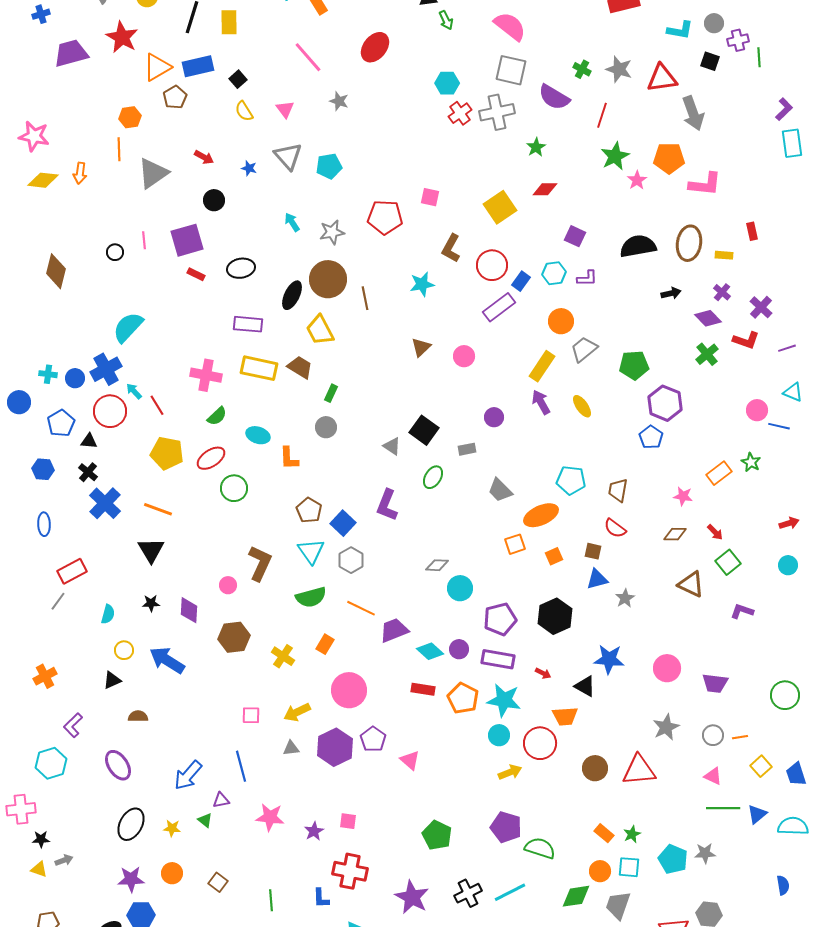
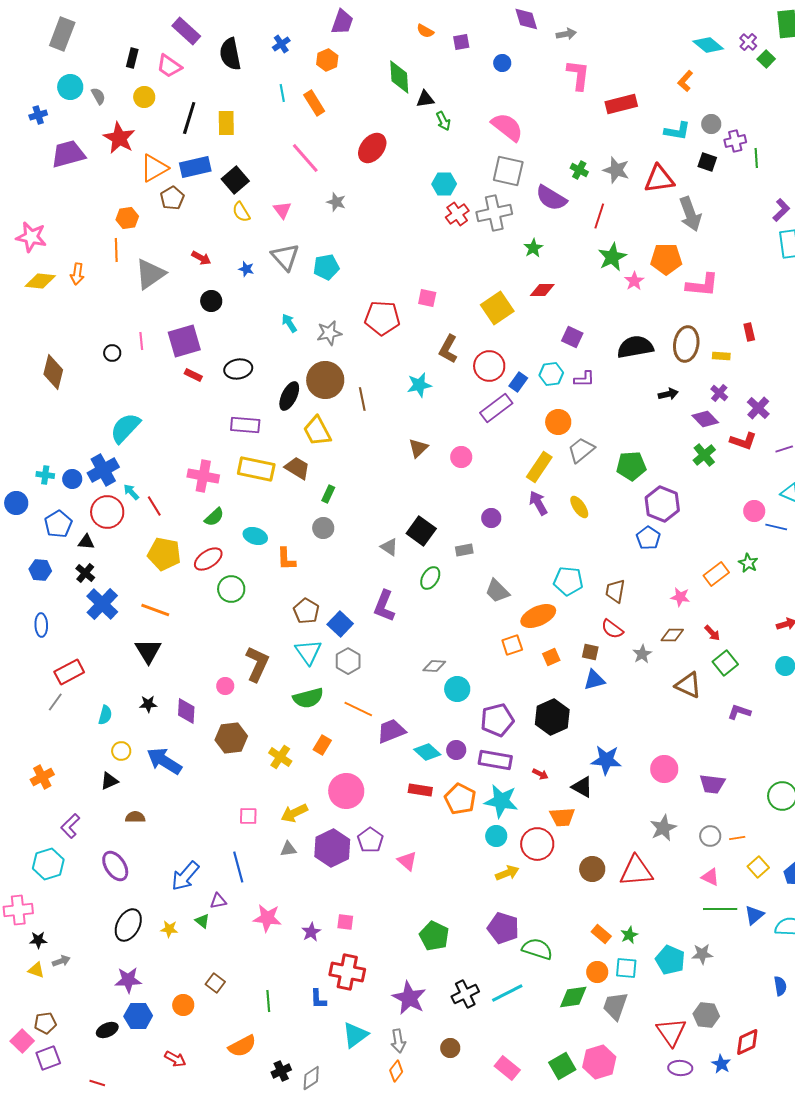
black square: (238, 79) -> (235, 180), size x1.5
gray star: (625, 598) -> (642, 654), moved
orange circle: (172, 873) -> (183, 1005), moved

